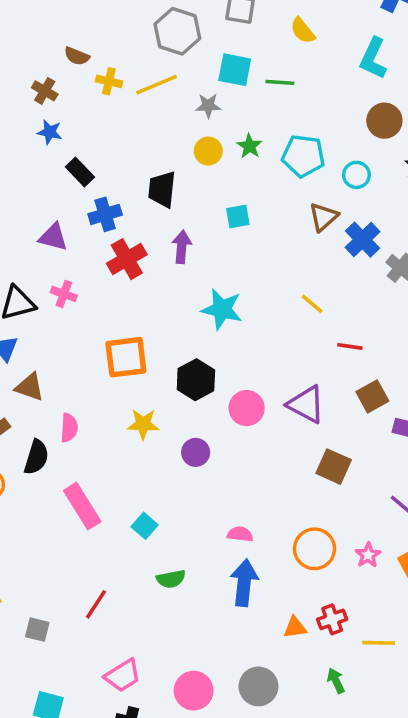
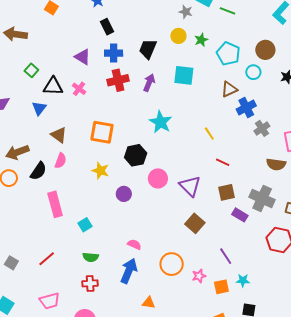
brown circle: (384, 121) -> (265, 50), moved
cyan square: (238, 216) -> (184, 75), size x1.5
brown triangle: (30, 387) -> (59, 135), moved
red cross: (332, 619) -> (90, 283), moved

